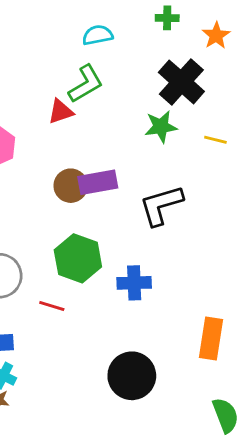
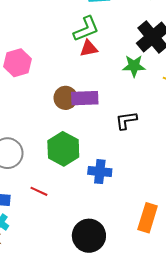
red triangle: (61, 112) -> (89, 48), moved
black L-shape: (161, 205) -> (126, 120), size x0.7
red line: (52, 306) -> (39, 191), moved

